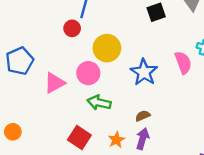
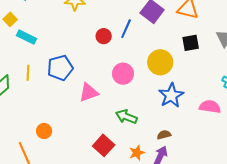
red circle: (72, 28) -> (104, 36), moved
yellow circle: (107, 48) -> (160, 62), moved
pink semicircle: (183, 63) -> (210, 107), moved, turned -70
pink circle: (88, 73) -> (123, 74), moved

